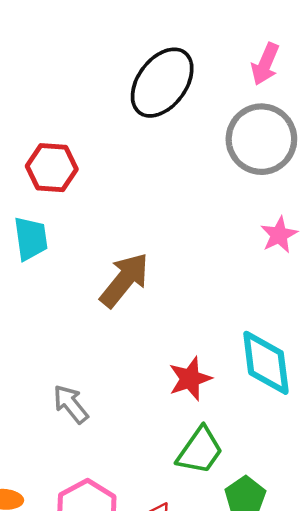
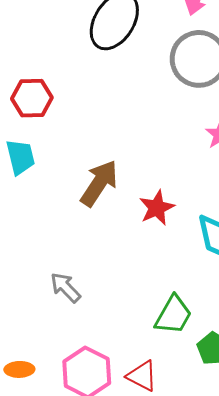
red star: (190, 379) -> (157, 208), moved

